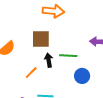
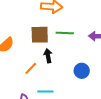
green line: (68, 56) -> (65, 33), moved

